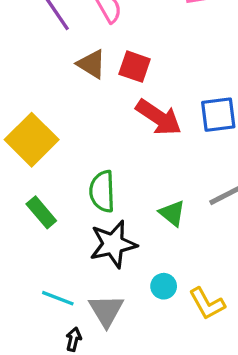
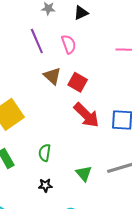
green semicircle: (102, 191) -> (45, 153), size x0.7
black star: (113, 244) -> (45, 185), size x0.5

